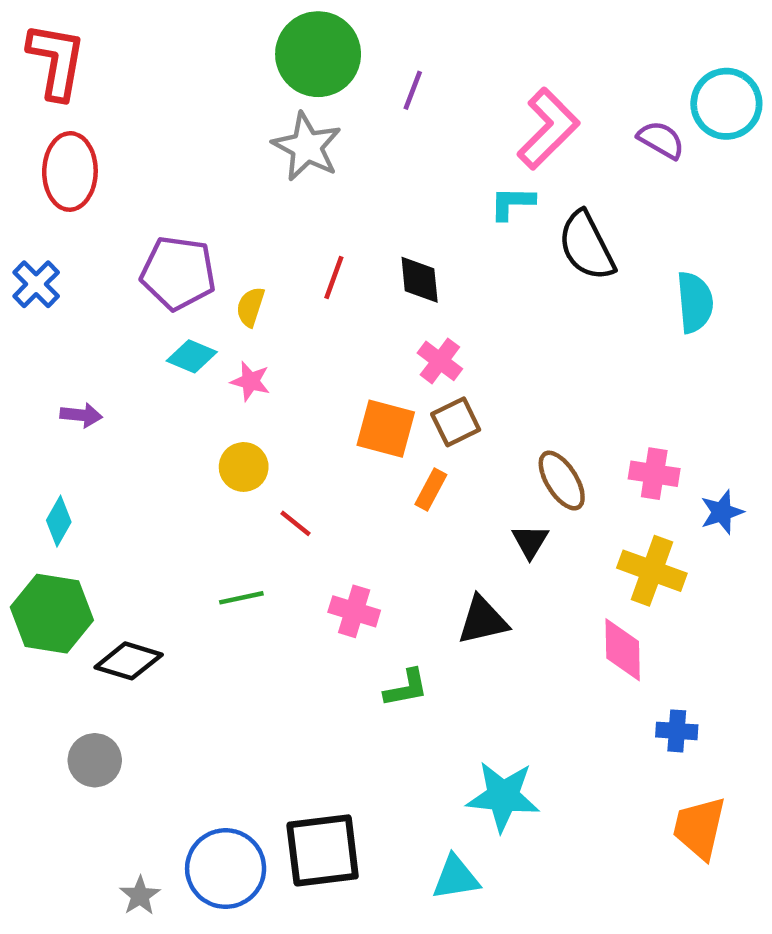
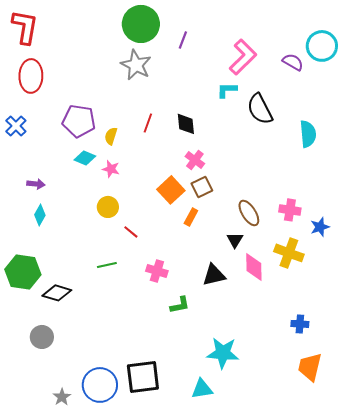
orange square: (386, 429) -> (171, 190), turned 32
cyan diamond: (59, 521) -> (40, 215), moved
pink diamond: (623, 650) -> (254, 267), moved

